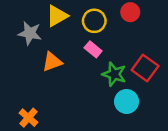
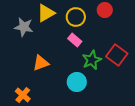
orange triangle: (52, 62) -> (41, 63), moved
green star: (114, 74) -> (92, 60), turned 30
cyan circle: (127, 101) -> (77, 82), moved

